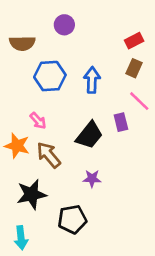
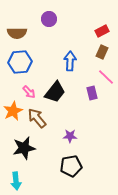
blue hexagon: (50, 76) -> (20, 62), moved
black trapezoid: (89, 135) -> (55, 92), moved
orange star: (17, 146) -> (13, 111), turned 30
black pentagon: (72, 219) -> (71, 166), moved

